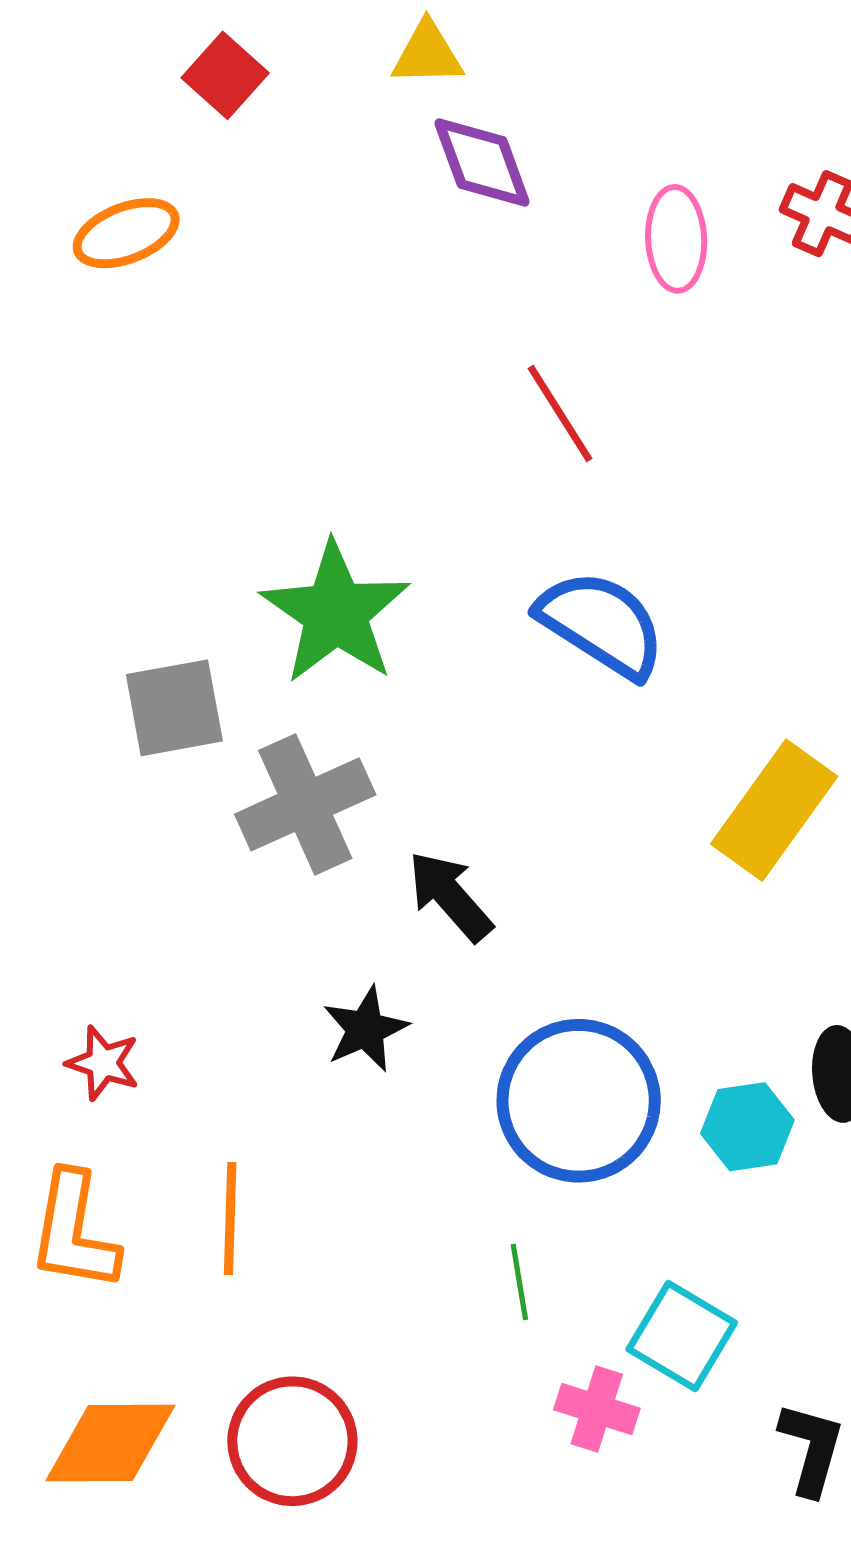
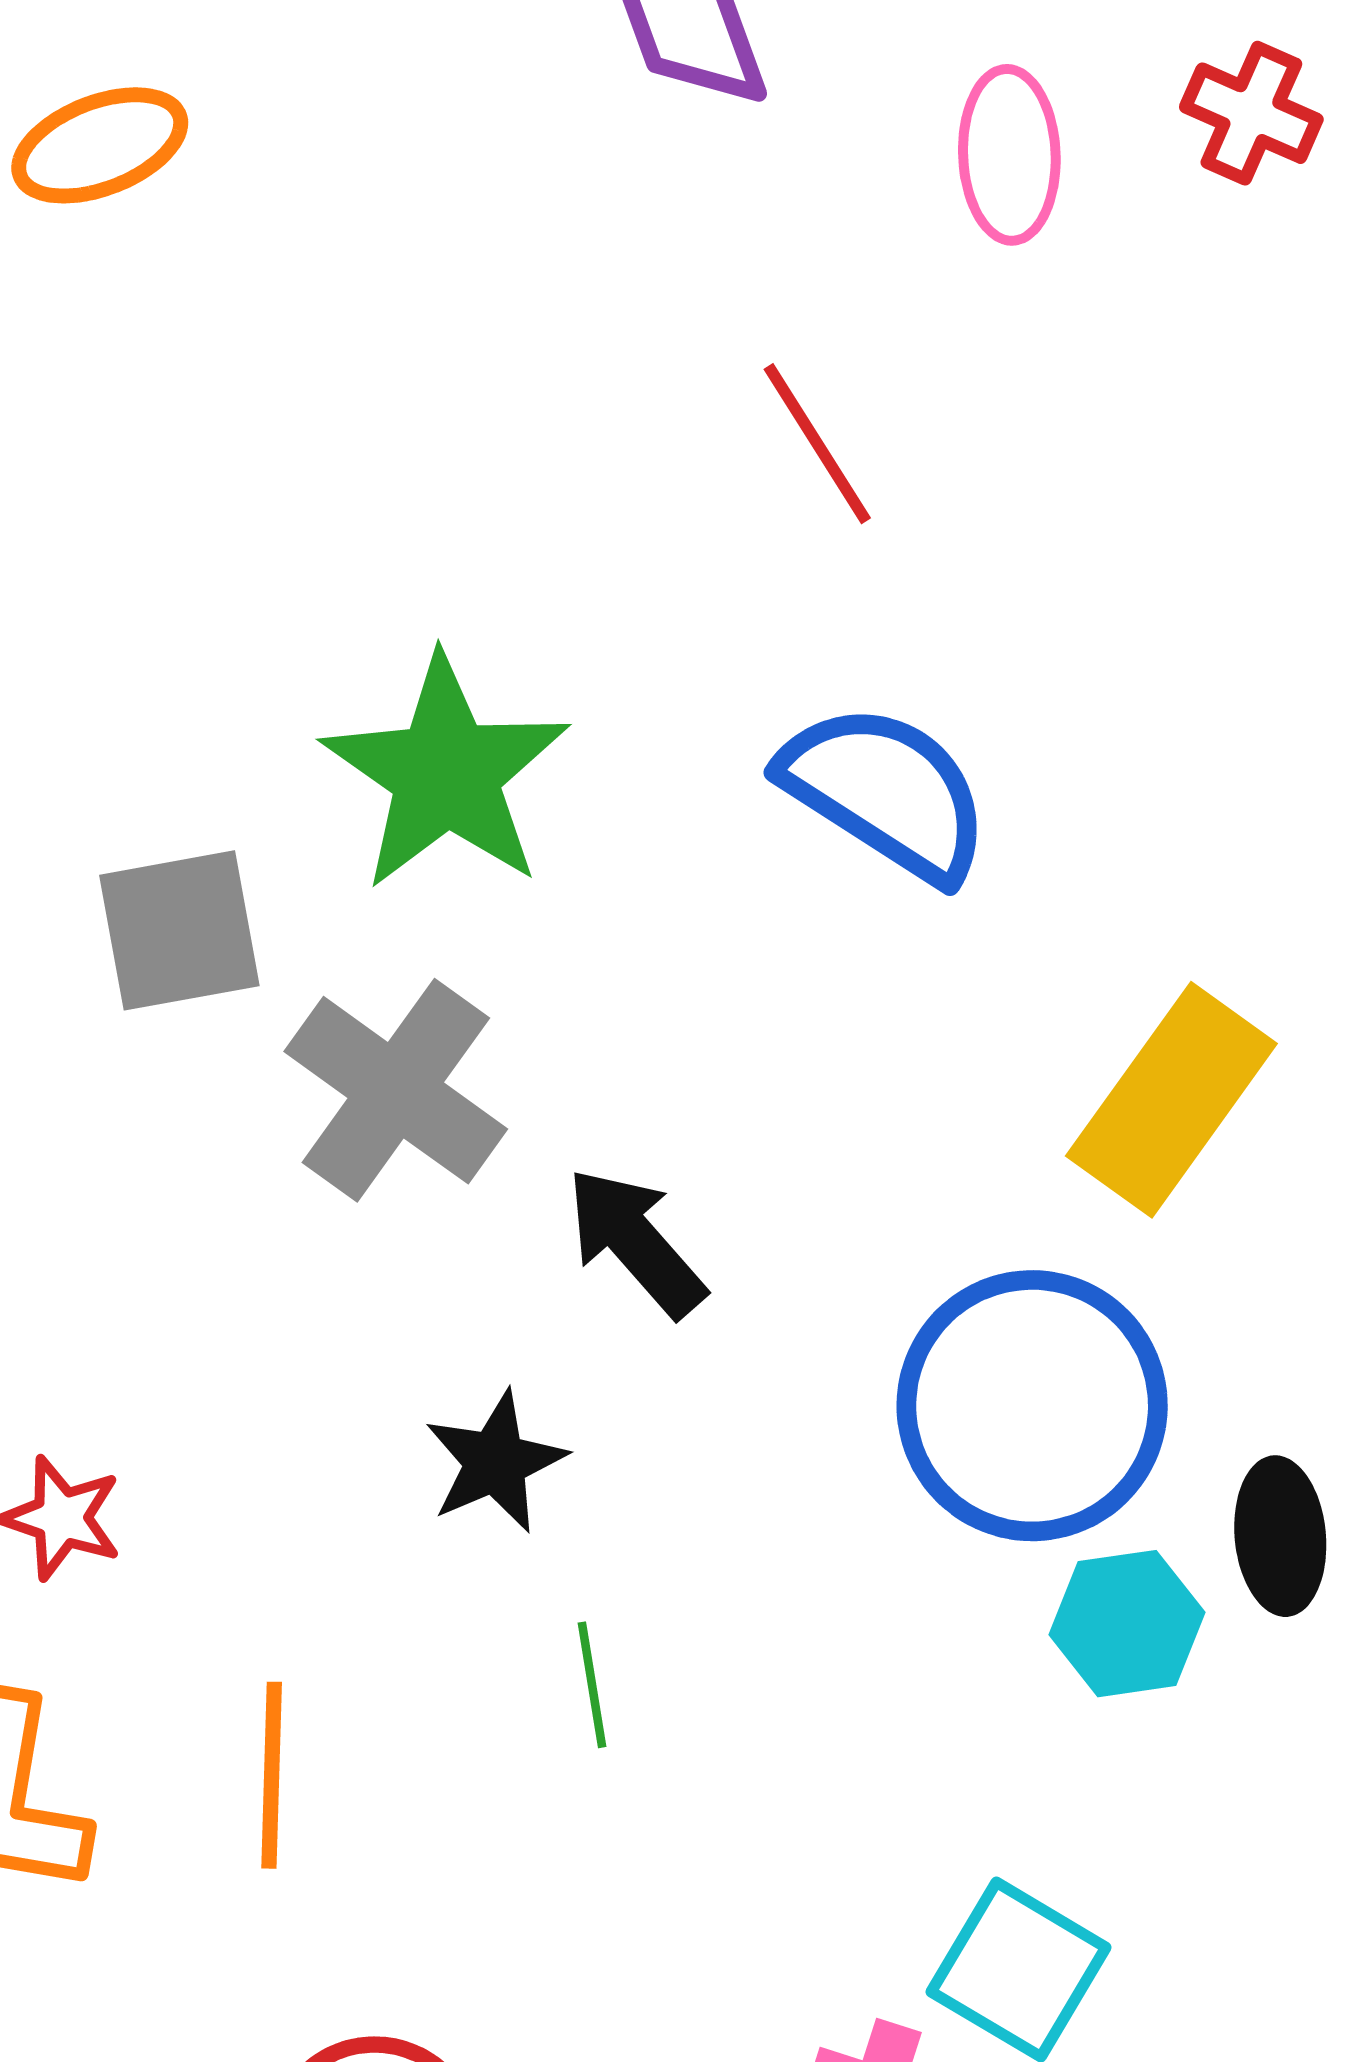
gray cross: (305, 804) -> (396, 1090), turned -30
blue circle: (579, 1101) -> (1032, 1406), moved
green line: (519, 1282) -> (592, 1685), moved

